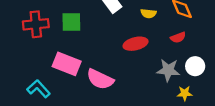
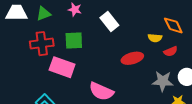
yellow semicircle: (148, 13) -> (155, 38), moved
pink rectangle: (67, 64) -> (62, 67), moved

